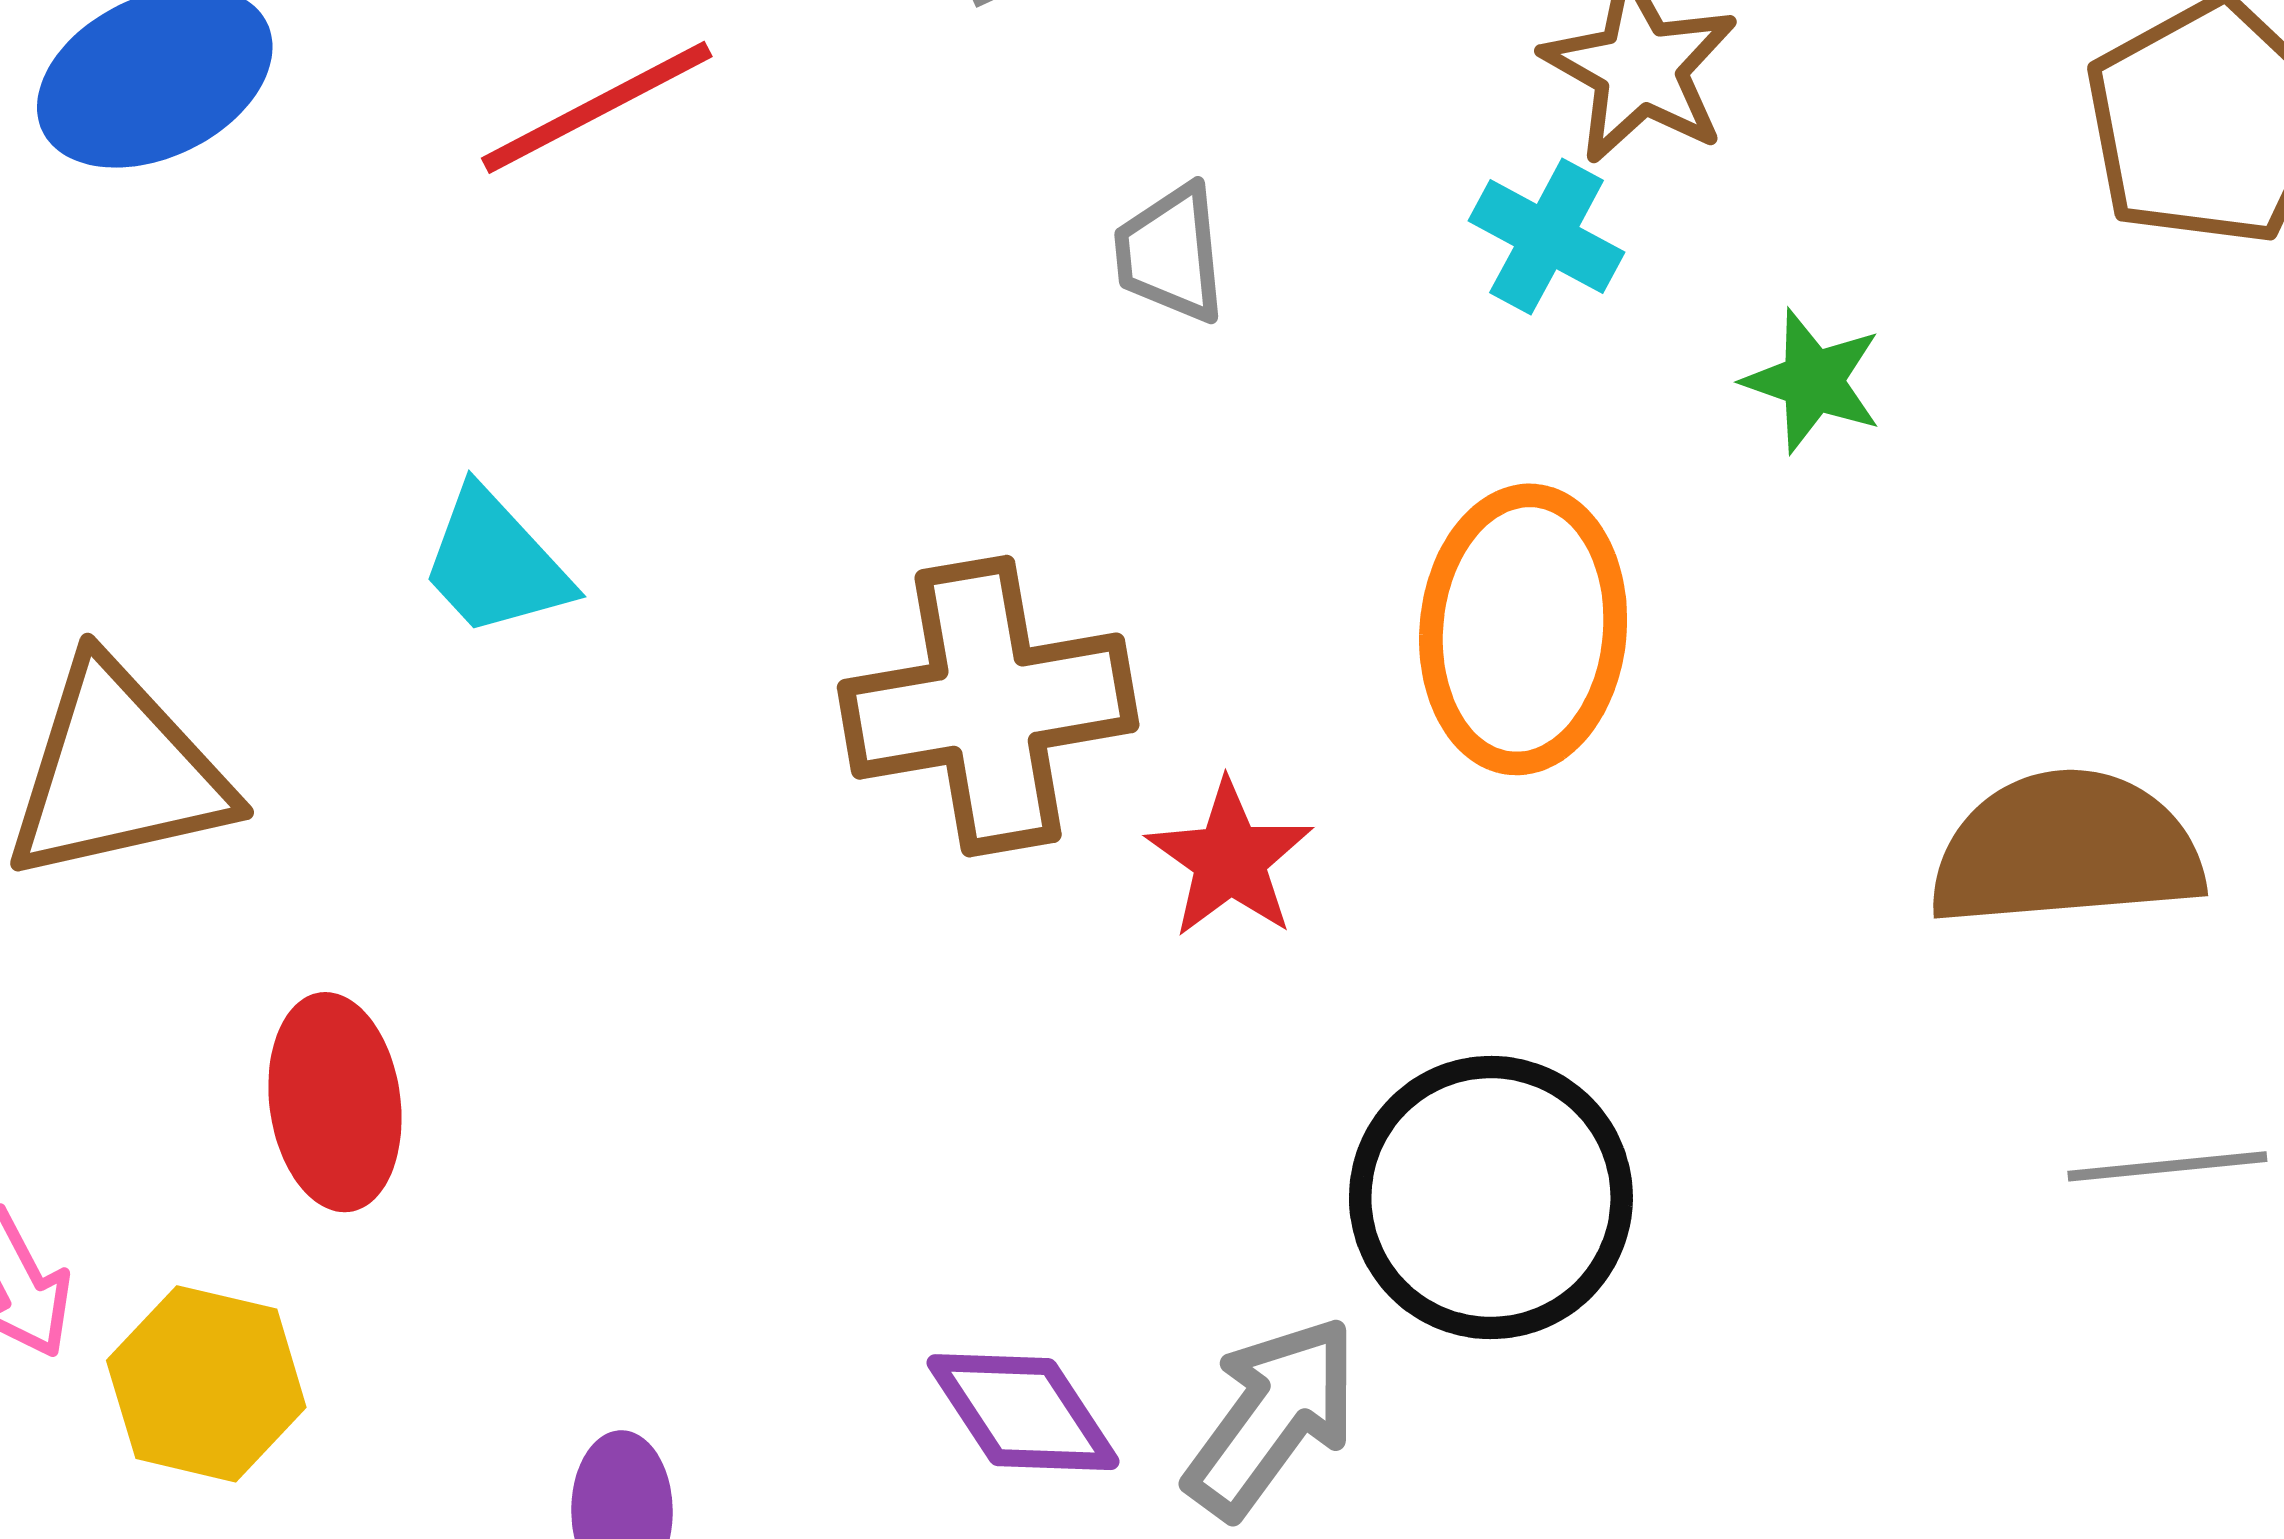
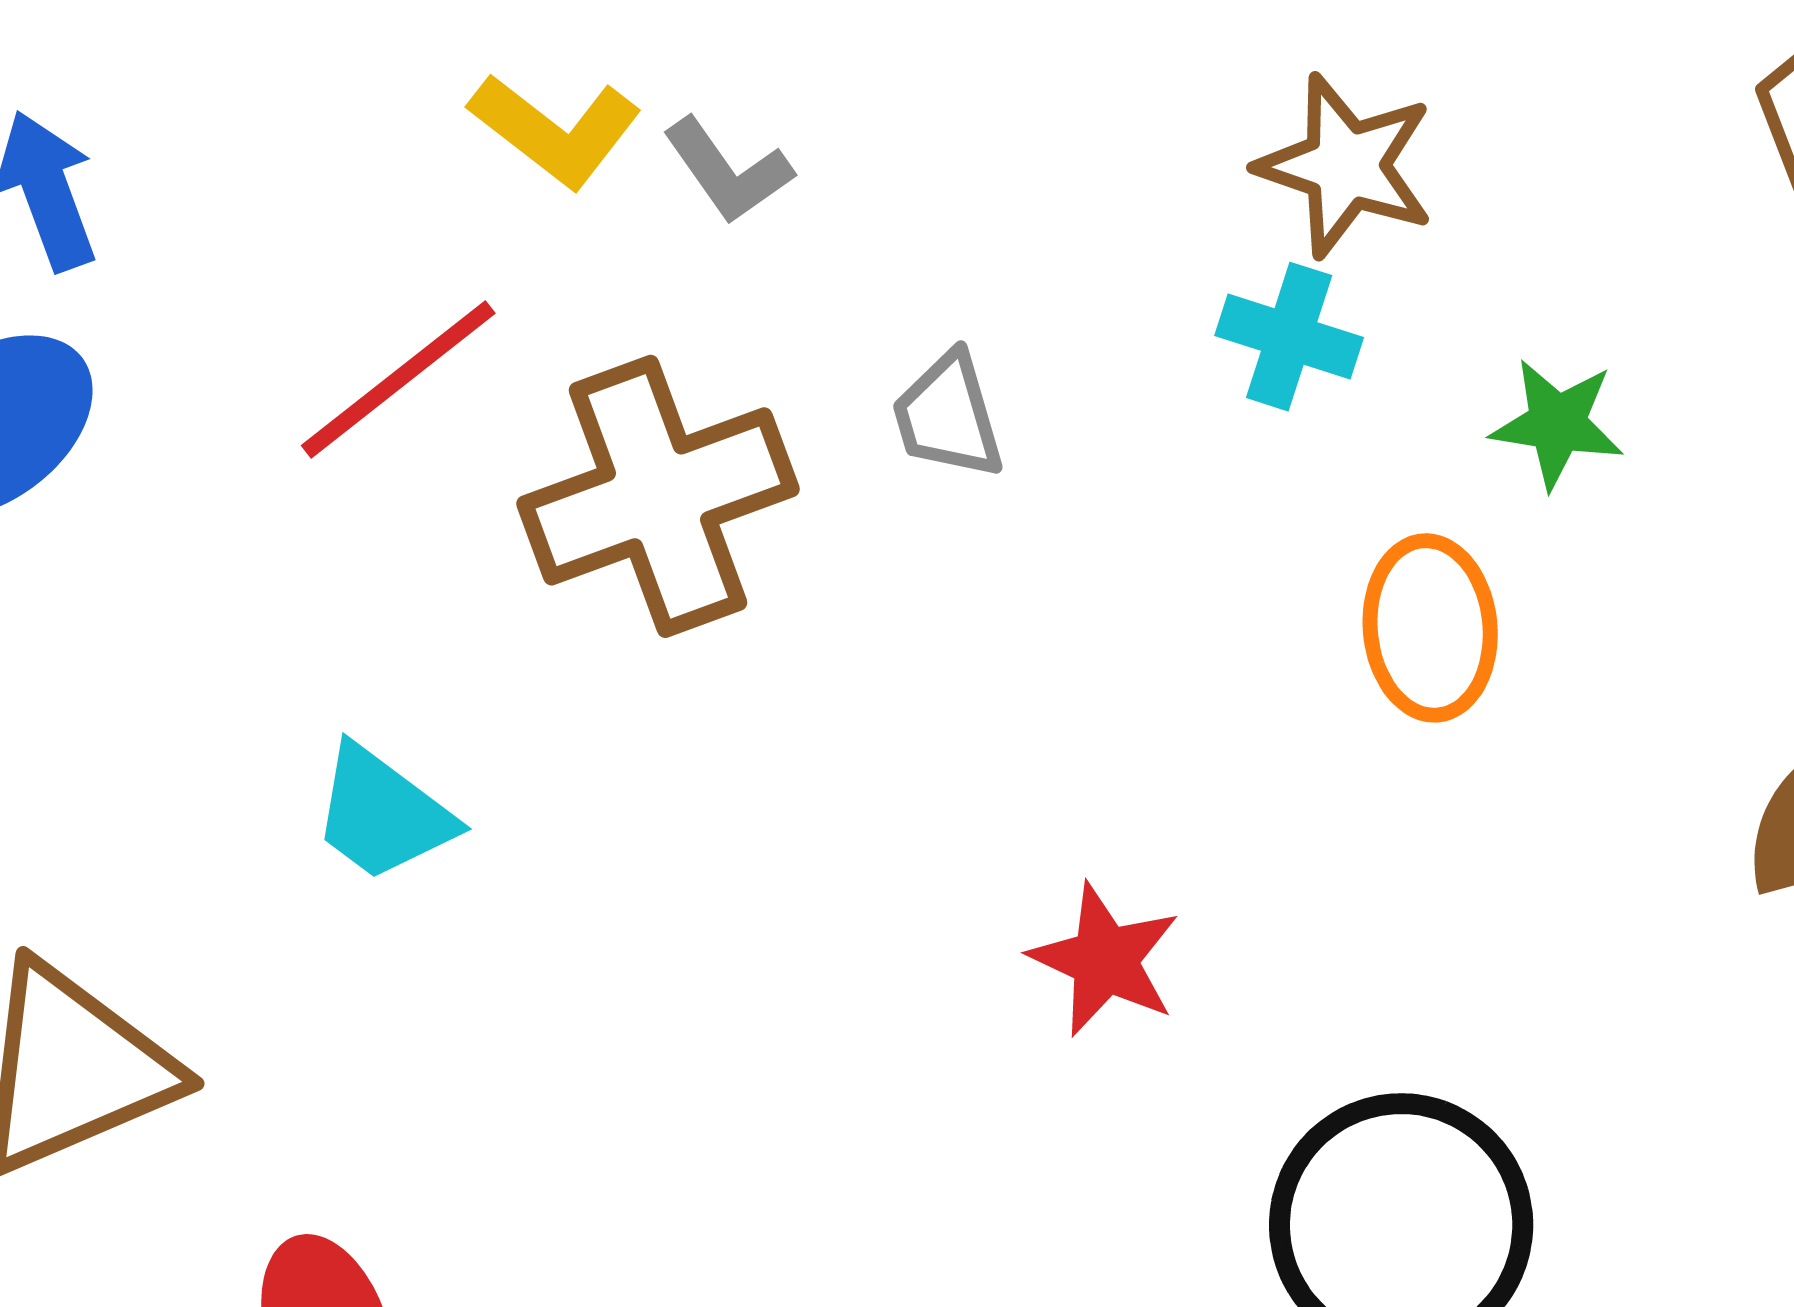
orange ellipse: (1523, 629) -> (1430, 628), moved, size x0.7
brown cross: (988, 706) -> (658, 496), moved

